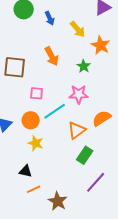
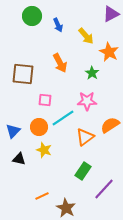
green rectangle: (85, 155) -> (83, 171), moved
black triangle: (26, 171) -> (19, 159), moved

